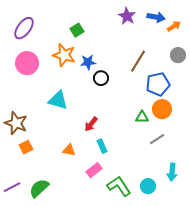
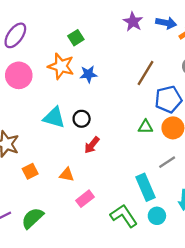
black circle: (101, 78) -> (82, 119), moved
green triangle: (142, 117) -> (146, 127), moved
cyan rectangle: (102, 146) -> (146, 187), moved, size x1.6
orange square: (26, 147) -> (30, 171), moved
pink rectangle: (94, 170) -> (85, 199), moved

